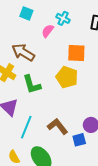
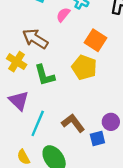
orange square: (76, 53) -> (95, 40), turned 30

